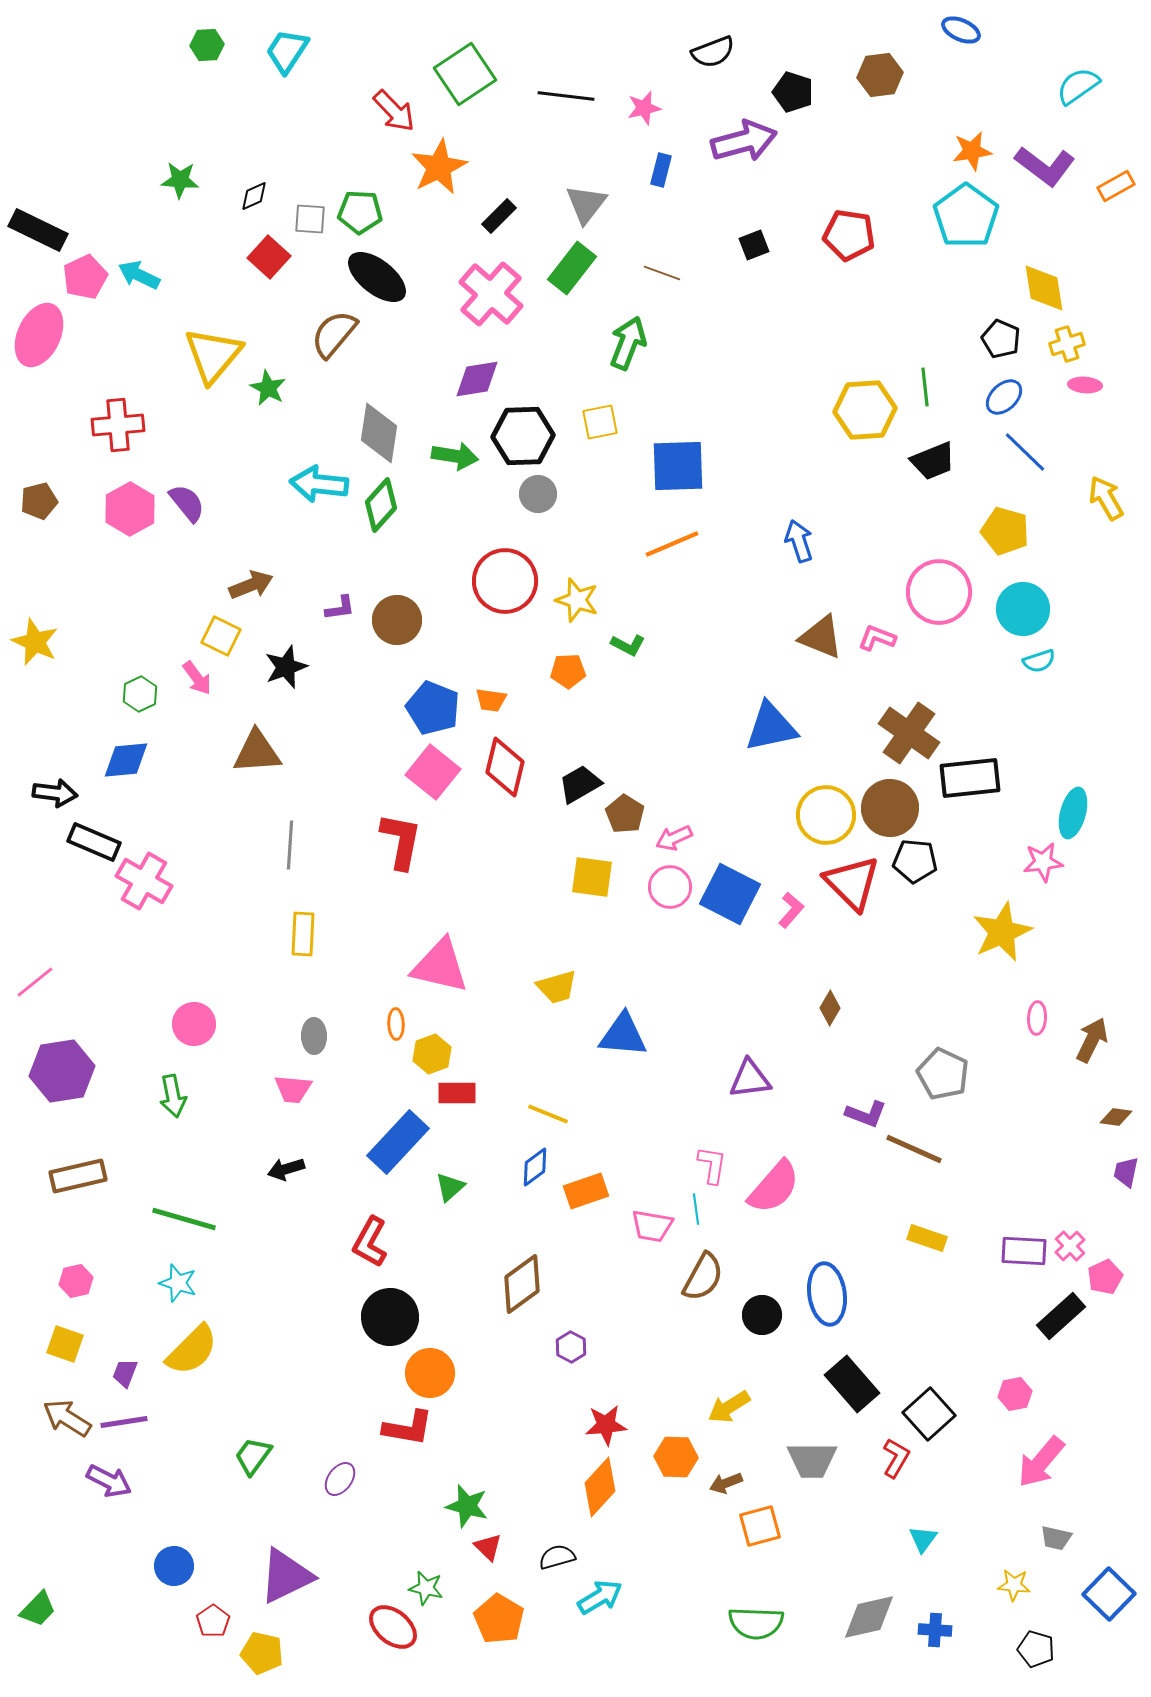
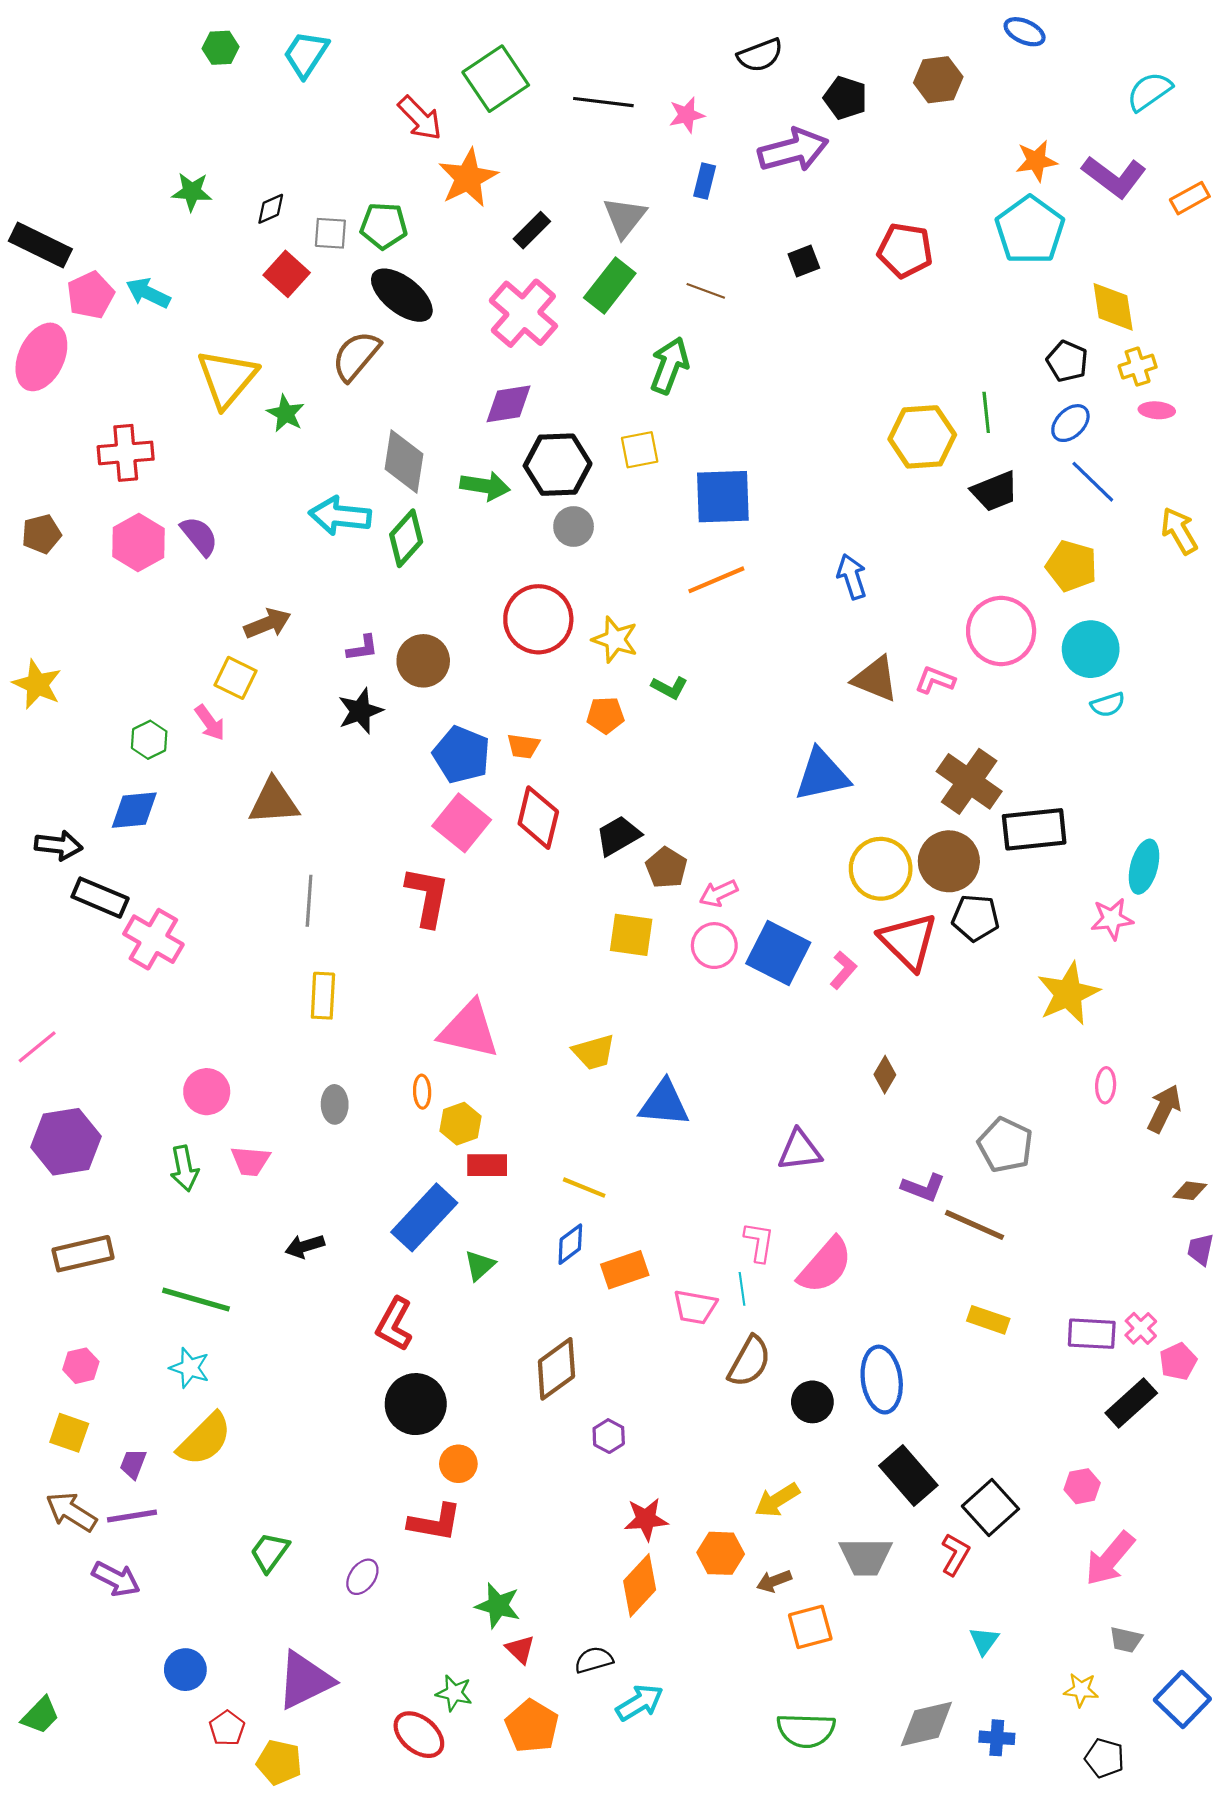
black star: (286, 667) -> (360, 711), moved
pink trapezoid: (293, 1089) -> (250, 1161), moved
orange circle: (430, 1373) -> (458, 1464), size x0.7

